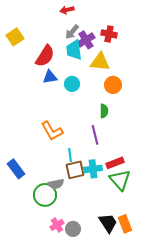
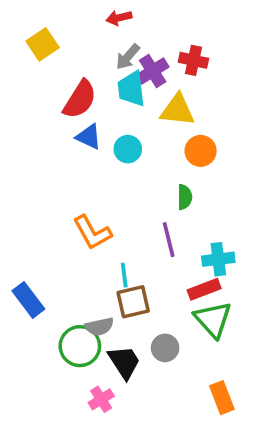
yellow square: (15, 37) -> (43, 44), moved
blue triangle: (50, 77) -> (89, 137), turned 35
cyan cross: (93, 169) -> (218, 259), moved
black trapezoid: (108, 223) -> (124, 362), moved
gray circle: (73, 229) -> (165, 348), moved

